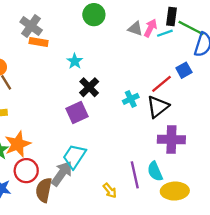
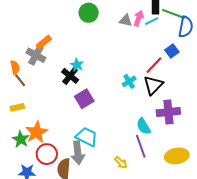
gray cross: (31, 26) -> (36, 55), moved
orange rectangle: (39, 42) -> (44, 42), turned -42
cyan star: (75, 61) -> (77, 65), moved
black cross: (89, 87) -> (70, 76), moved
cyan trapezoid: (74, 156) -> (87, 137), turned 90
cyan semicircle: (155, 171) -> (144, 126), moved
gray arrow: (62, 174) -> (78, 153), turned 145

